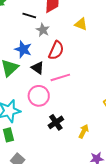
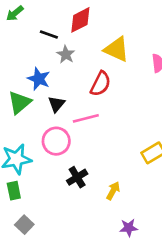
yellow triangle: (81, 24) -> (117, 49), size x1.5
red semicircle: (56, 50) -> (101, 84), moved
black triangle: (38, 68) -> (57, 104), turned 32

